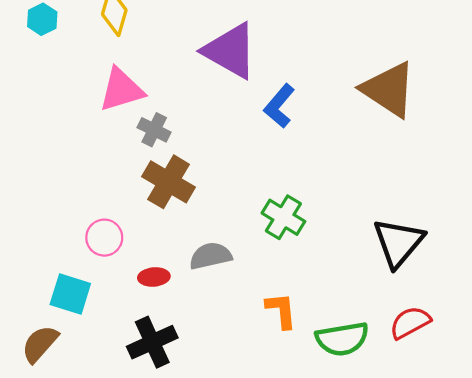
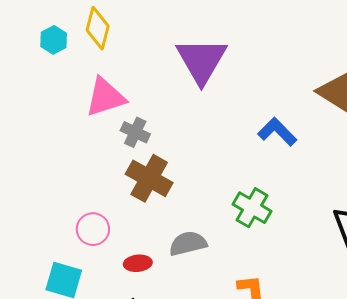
cyan hexagon: (42, 19) -> (54, 40), moved
purple triangle: (230, 51) -> (202, 60), turned 32
blue L-shape: (279, 106) -> (277, 132), moved, turned 96

